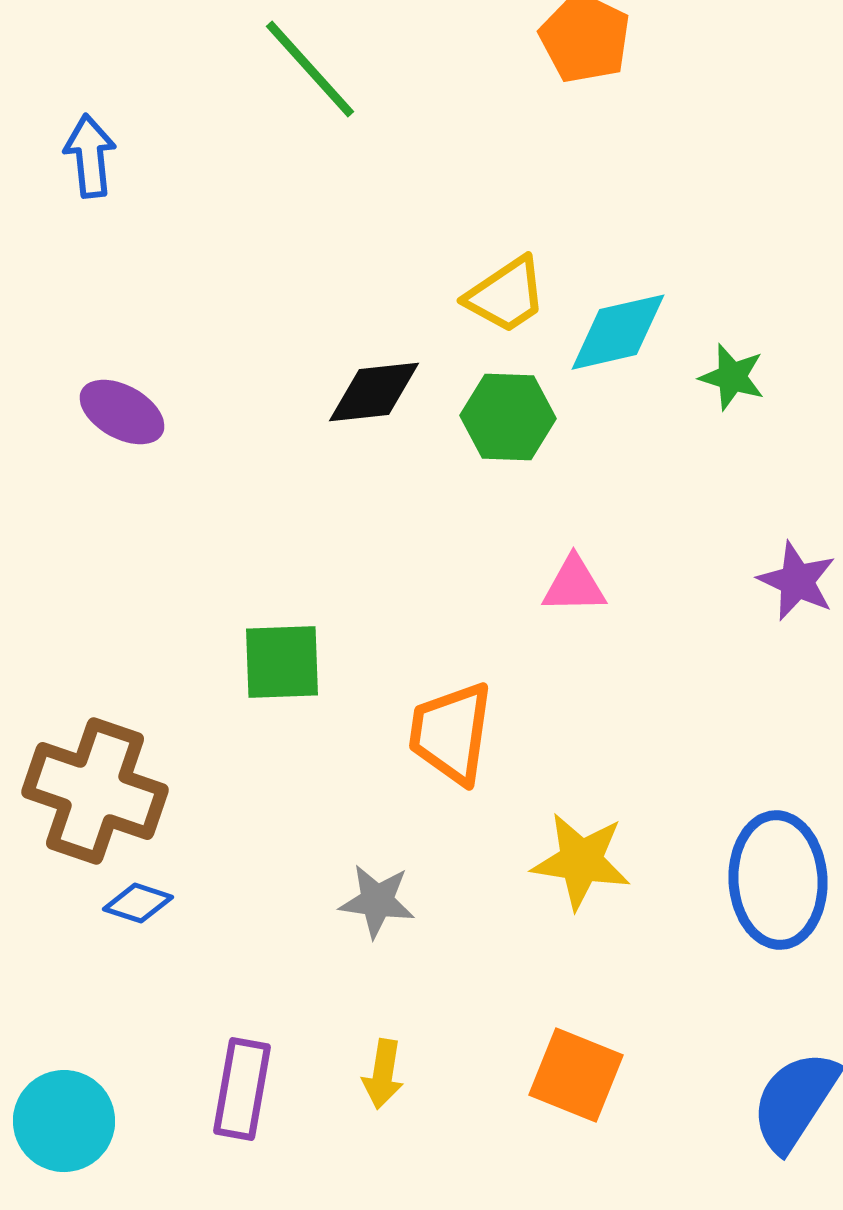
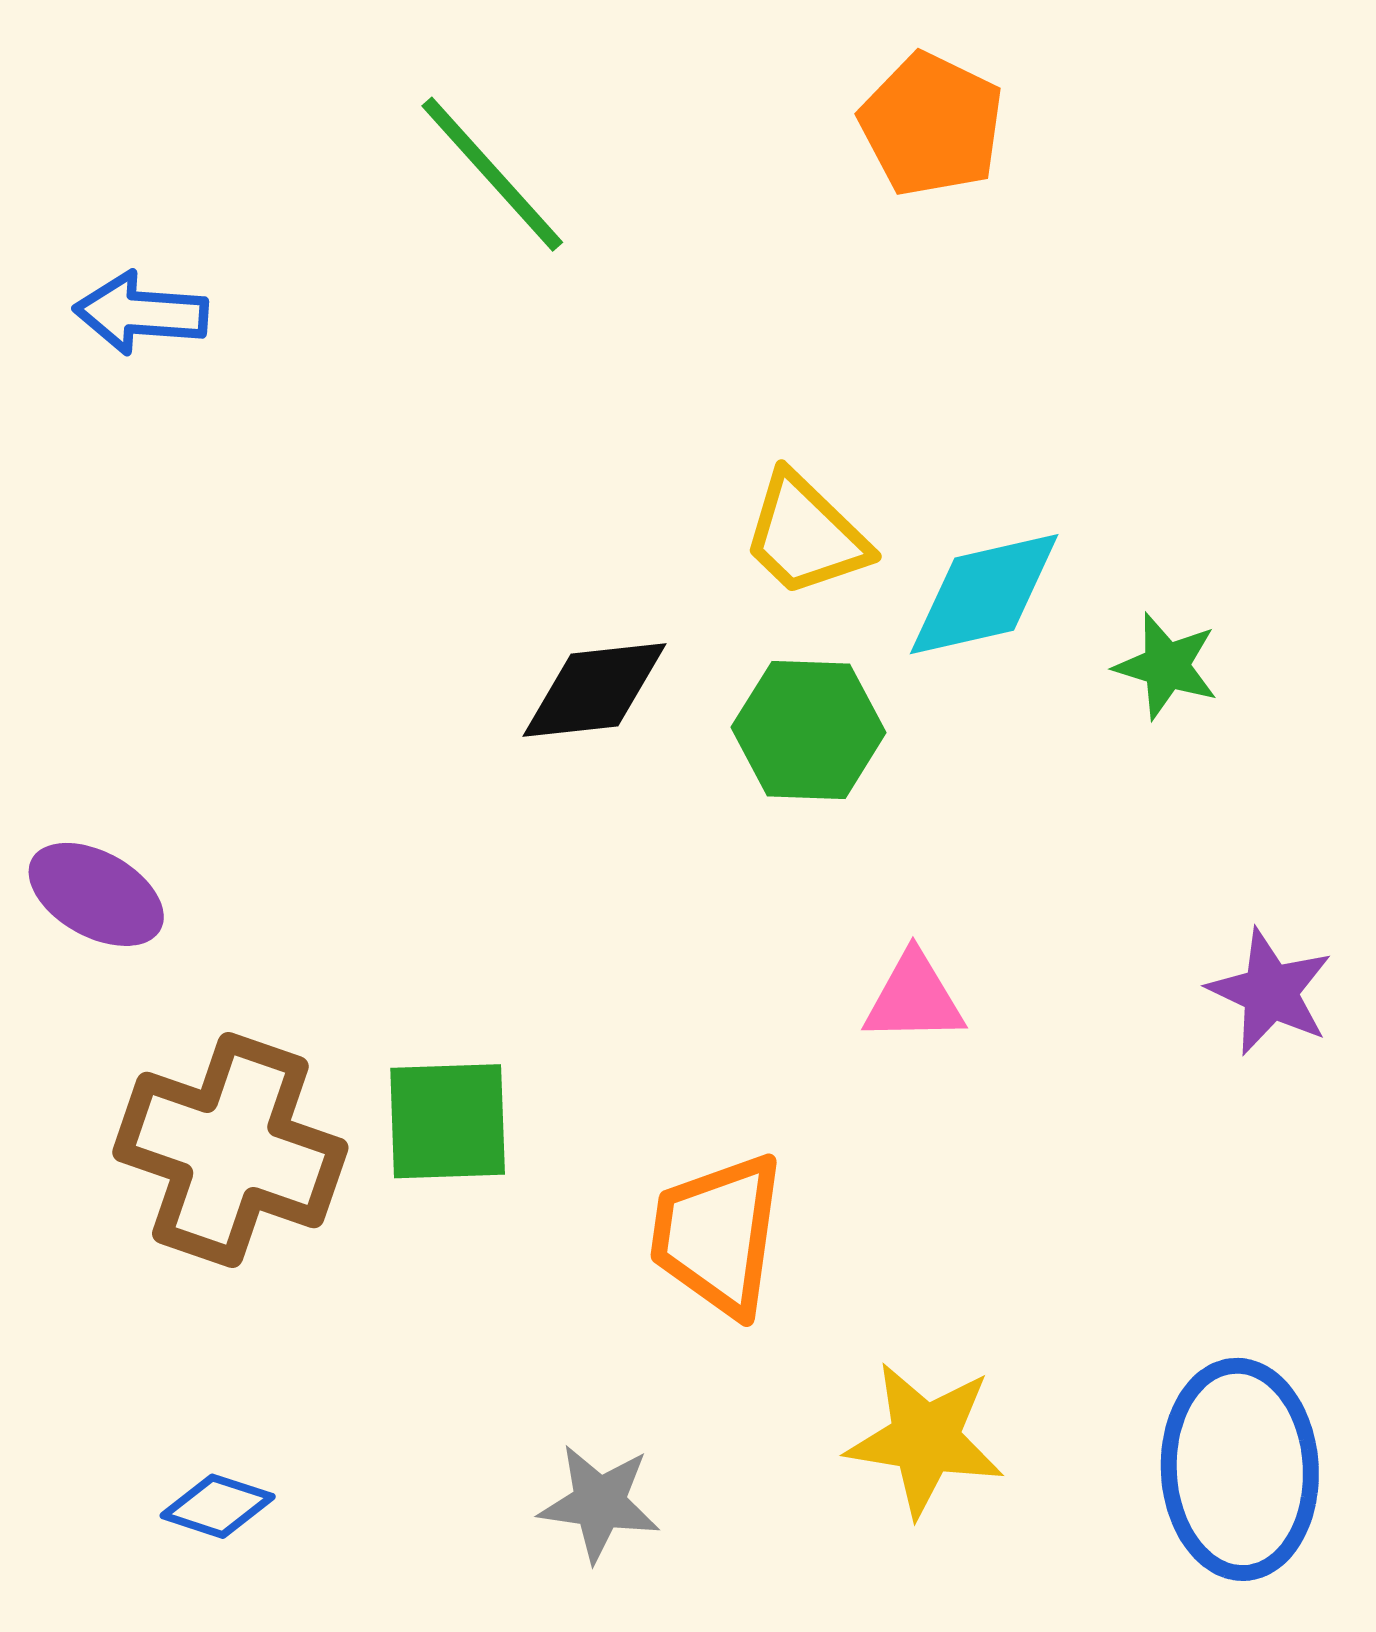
blue arrow: (90, 156) -> (141, 313), turned -80
yellow trapezoid: (506, 295) -> (805, 535), turned 78
purple ellipse: (122, 412) -> (96, 894), moved
brown cross: (95, 791) -> (230, 1150), moved

